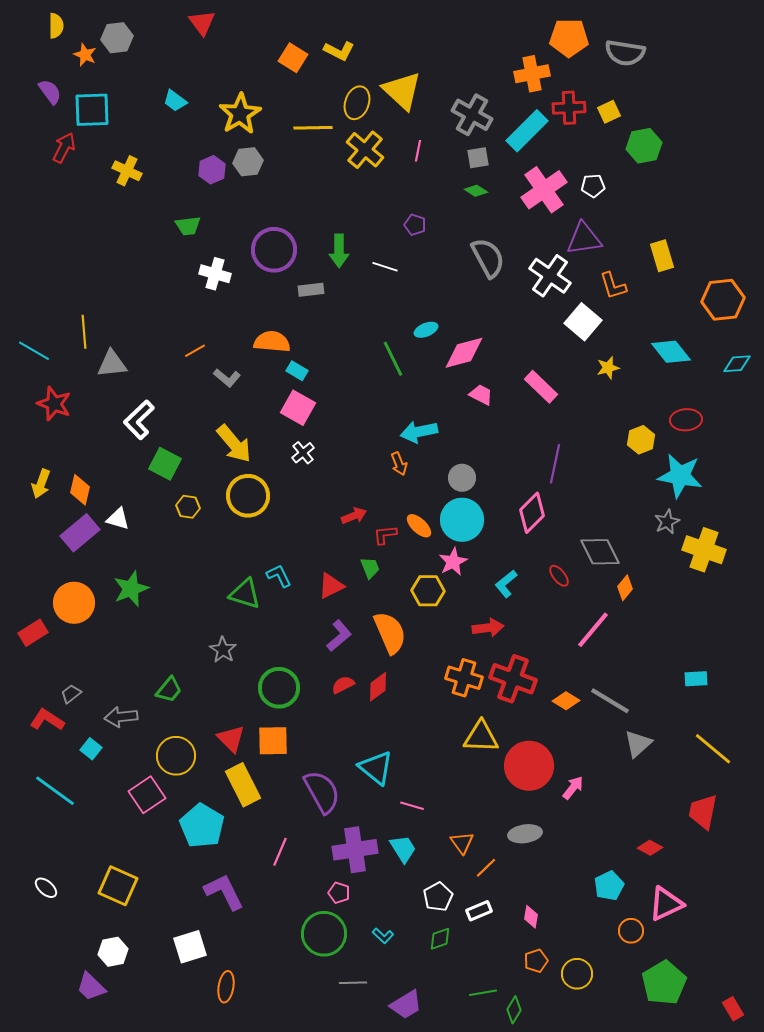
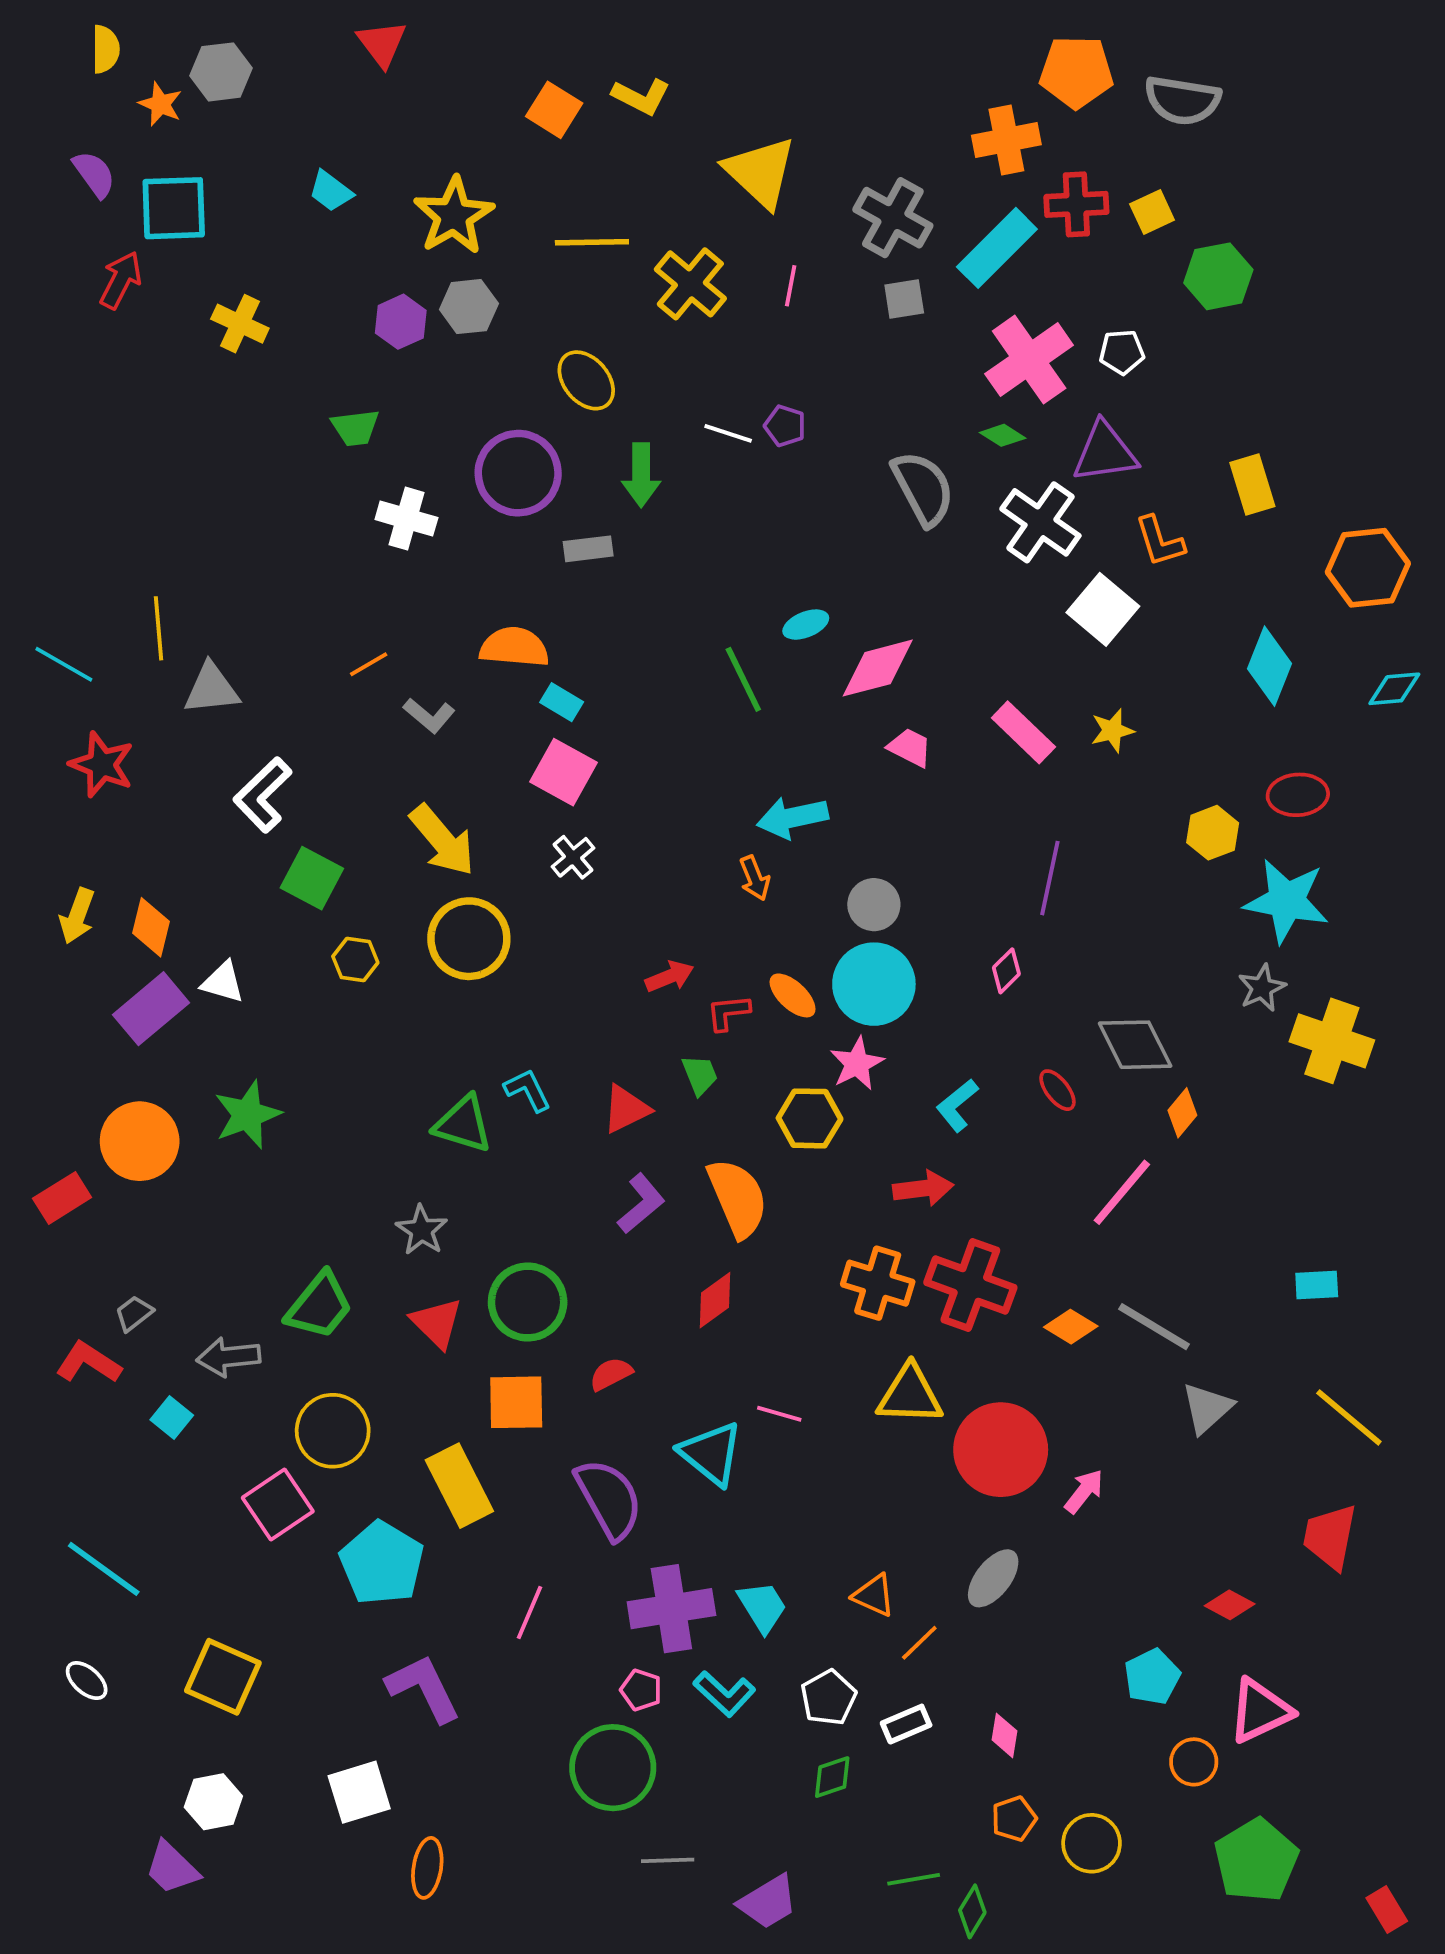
yellow ellipse: (357, 103) -> (586, 380), moved, turned -60
green diamond: (476, 191) -> (1003, 435), moved
white line: (385, 267) -> (728, 433), moved
cyan diamond: (671, 352) -> (1269, 666), turned 60
yellow star: (608, 368) -> (1112, 731), moved
pink diamond: (532, 513) -> (1006, 971), size x0.6
red semicircle: (343, 685) -> (611, 1374), moved
green trapezoid: (169, 690) -> (319, 1306), size x1.4
red triangle: (231, 739) -> (437, 1323), moved
cyan line: (55, 791) -> (104, 1569), moved
pink line: (412, 806) -> (779, 1414), moved
gray ellipse: (525, 834) -> (993, 1578), turned -44
orange triangle: (462, 843) -> (874, 1595), turned -30
cyan L-shape: (383, 936) -> (724, 1694), moved, size x1.5

